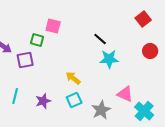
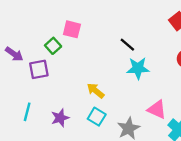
green square: (37, 40) -> (53, 46), turned 32
cyan square: (74, 100) -> (97, 117), turned -35

